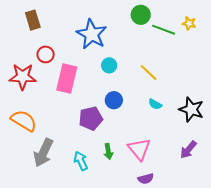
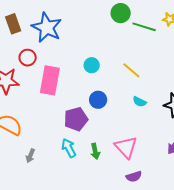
blue star: (92, 34) -> (47, 28), moved
gray arrow: (43, 153) -> (30, 156), size x0.5
cyan arrow: (81, 161) -> (69, 148), moved

